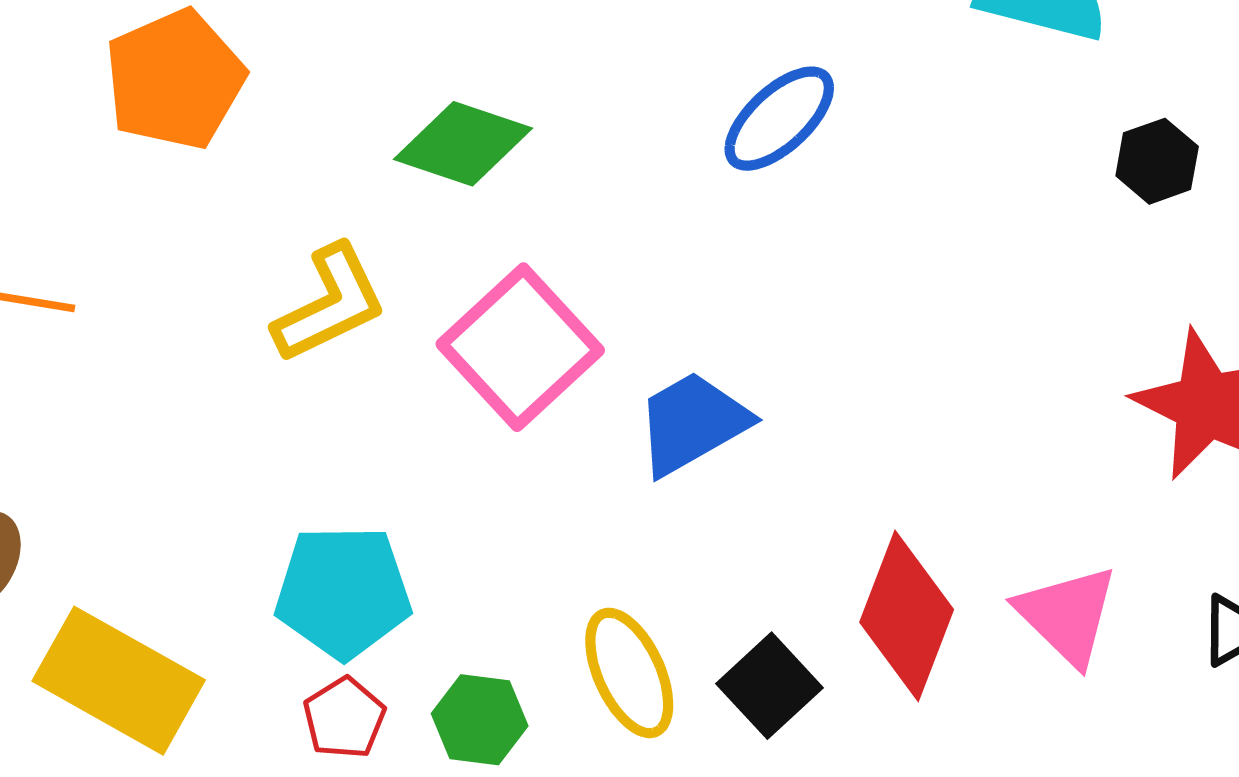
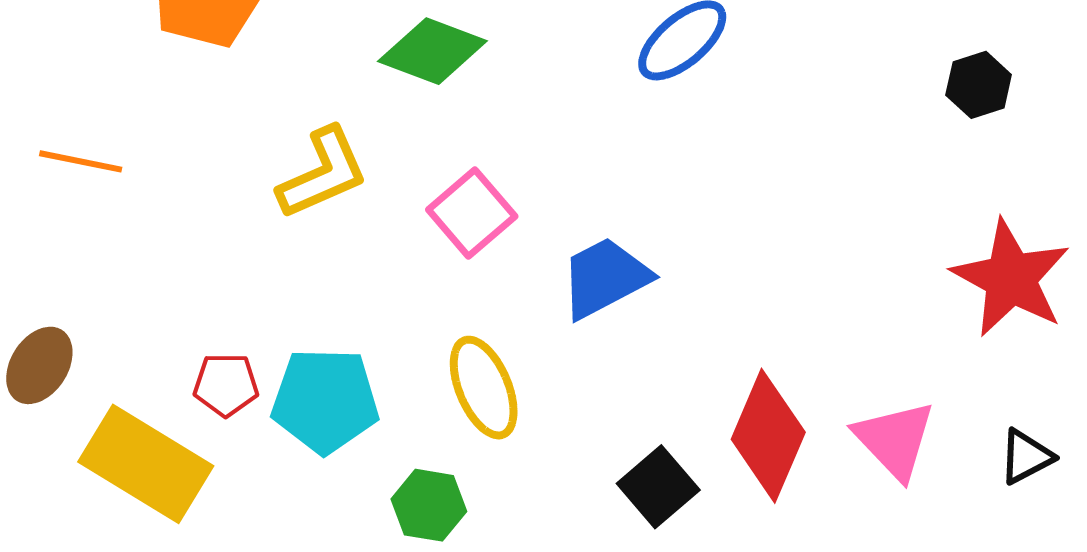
pink square: (520, 347) -> (472, 213), size x0.7
yellow ellipse: (629, 673) -> (484, 388), moved
red pentagon: (344, 718) -> (226, 385), moved, turned 30

